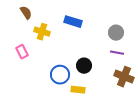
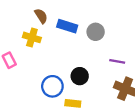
brown semicircle: (26, 13) -> (41, 16), moved
gray circle: (116, 33) -> (96, 32), moved

